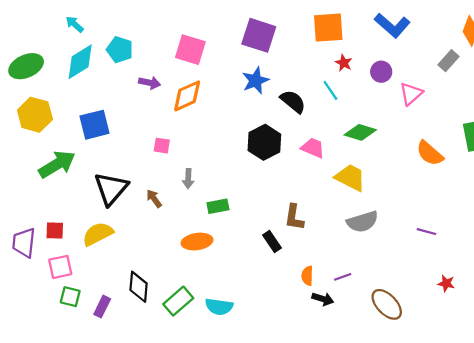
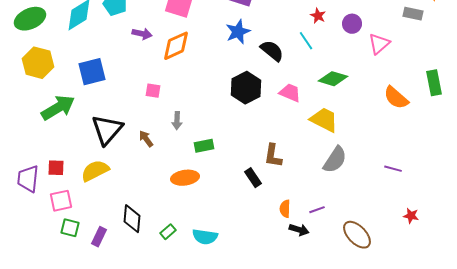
gray rectangle: (448, 61) -> (413, 14), turned 60
gray semicircle: (362, 222) -> (335, 160), turned -40
green rectangle: (178, 301) -> (168, 232), size x0.6

